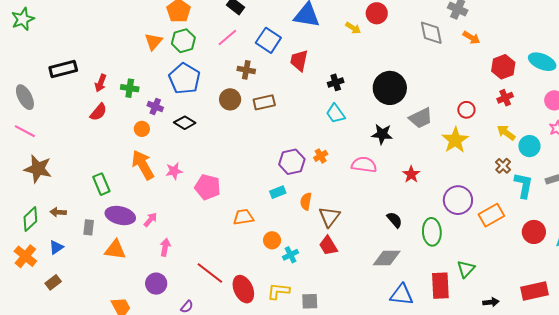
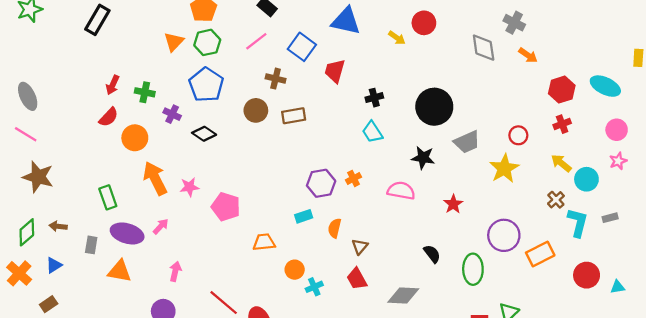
black rectangle: (63, 69) -> (97, 20), moved, turned -48
orange circle: (142, 129) -> (135, 138), moved, size x1.5
brown triangle: (329, 217) -> (360, 247), size x0.7
pink arrow: (150, 220) -> (161, 226), moved
gray diamond: (387, 258) -> (403, 295), moved

